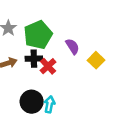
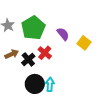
black cross: (34, 59) -> (28, 59), moved, turned -32

